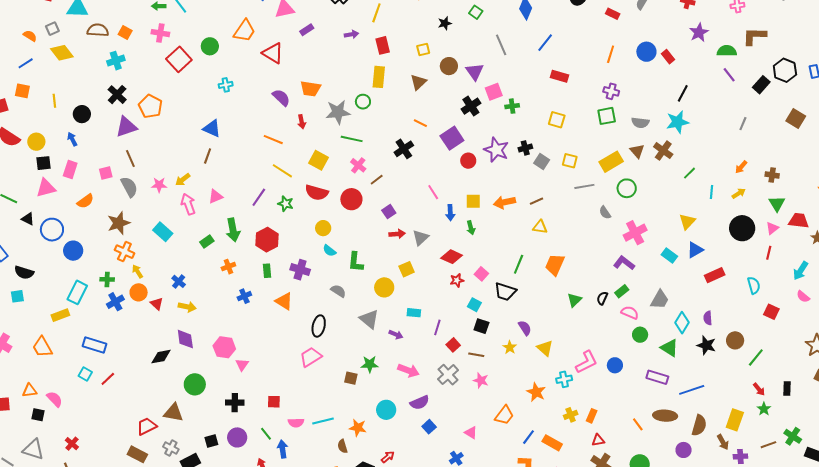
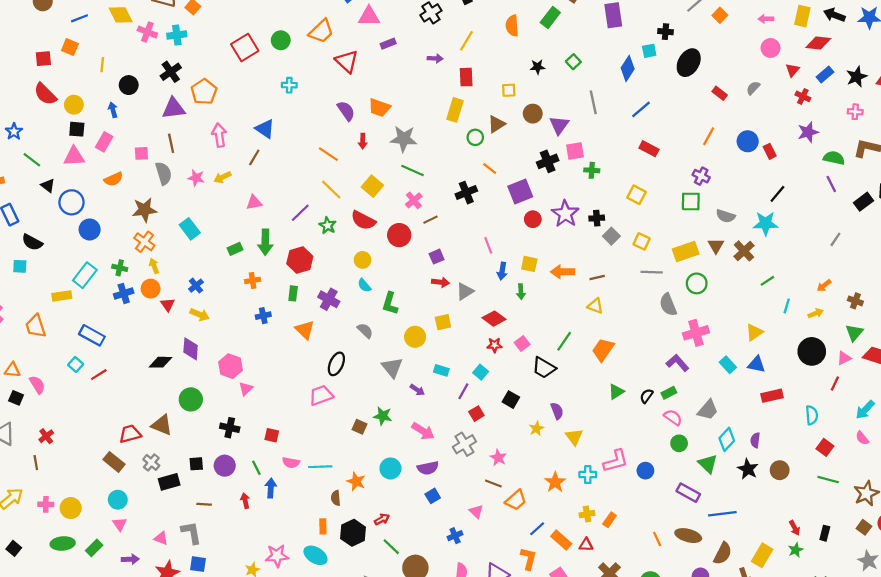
pink cross: (160, 33) -> (147, 32), moved
green circle: (363, 102) -> (475, 137), moved
pink arrow: (188, 204) -> (219, 135), moved
gray semicircle: (605, 213) -> (668, 305), size x1.5
blue triangle: (695, 250) -> (756, 364), turned 30
cyan square: (474, 305) -> (481, 372), moved
brown line: (476, 355) -> (493, 484), moved
green line: (756, 357) -> (828, 480), moved, turned 54
red triangle: (598, 440) -> (586, 545), moved

